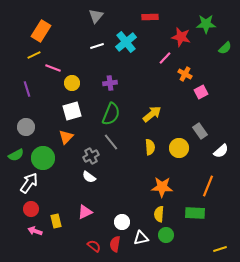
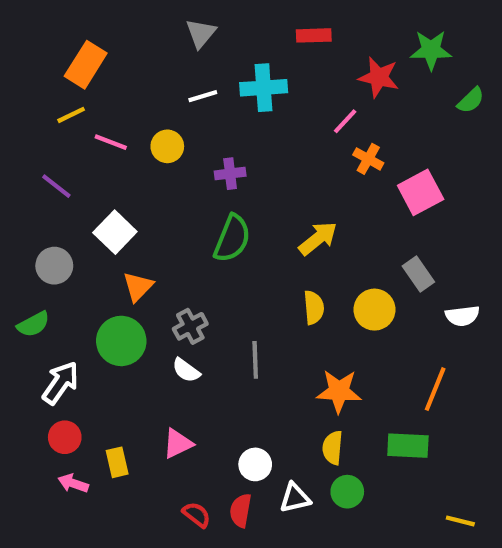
cyan cross: (126, 42) -> (264, 88), turned 35
orange cross: (185, 74) -> (368, 159), moved
yellow circle: (72, 83) -> (167, 146), moved
purple line: (27, 89) -> (56, 186), turned -35
pink square: (201, 92) -> (421, 192), size x1.5
white square: (72, 111) -> (115, 232), moved, turned -30
gray line: (111, 142) -> (255, 360), moved, turned 36
white semicircle: (221, 151) -> (462, 316), turned 35
green circle: (43, 158) -> (121, 341), moved
yellow line: (220, 249) -> (460, 521), turned 32

